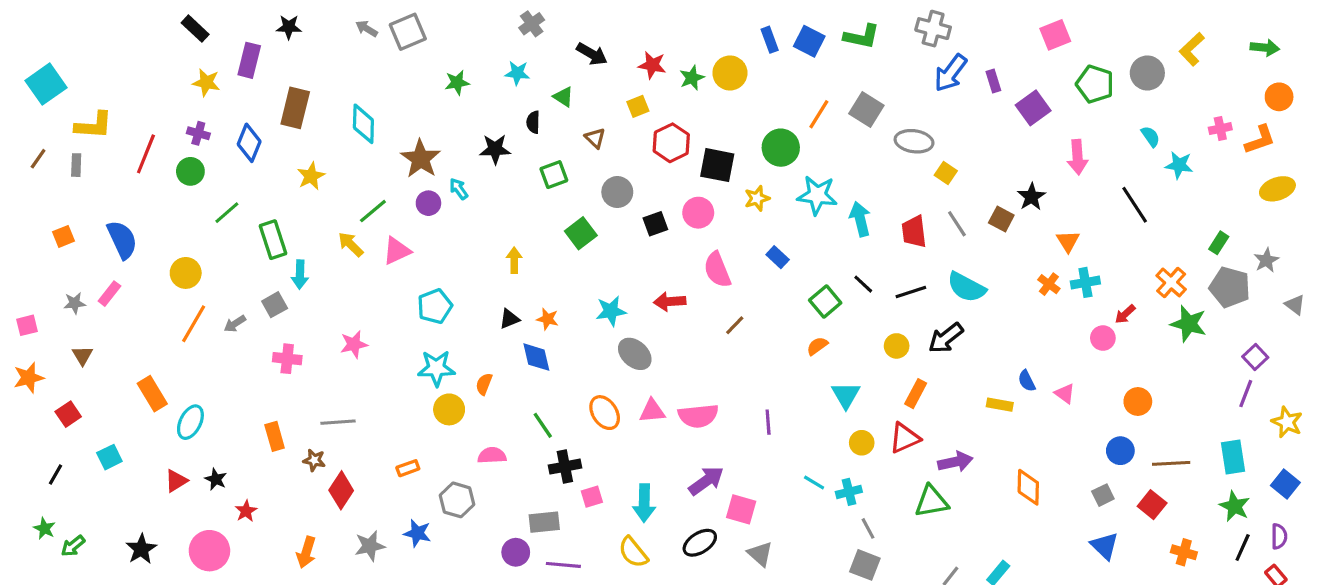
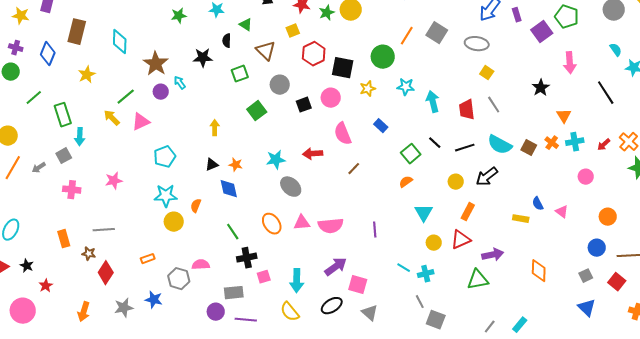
green pentagon: (1095, 84) -> (567, 17), moved
brown triangle: (595, 138) -> (266, 51), size x1.5
gray ellipse: (914, 141) -> (477, 44), moved
cyan star: (817, 195) -> (406, 87), size x0.7
brown square: (1001, 219) -> (529, 148), moved
red arrow: (1125, 314) -> (604, 145), moved
pink semicircle: (492, 455) -> (201, 265), moved
gray line: (868, 528) -> (420, 302), moved

